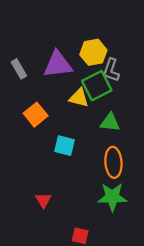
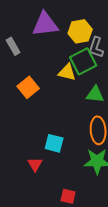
purple triangle: (58, 64) -> (45, 24), moved
cyan square: (64, 146) -> (54, 143), moved

